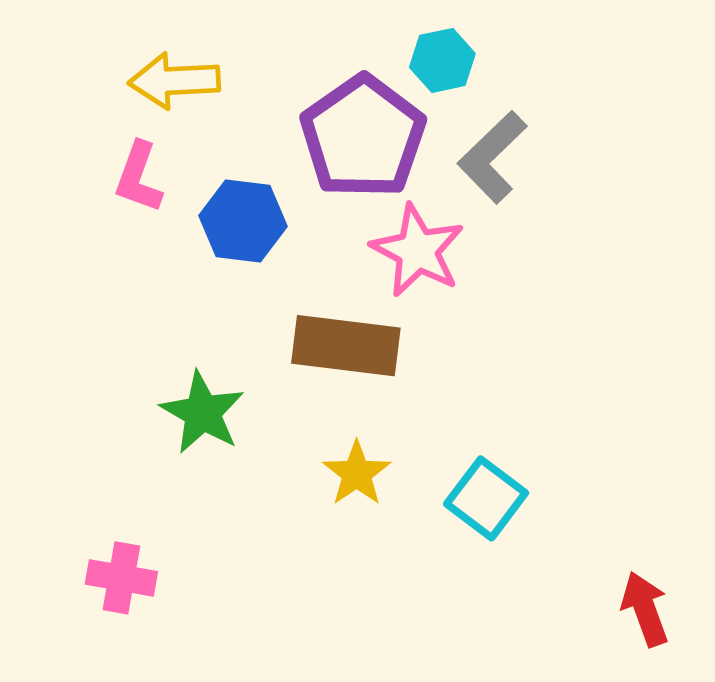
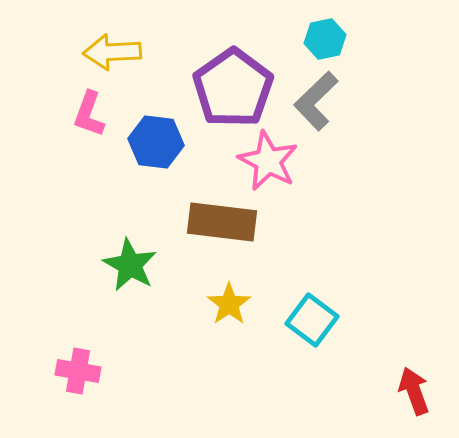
cyan hexagon: (442, 60) -> (325, 39), moved

